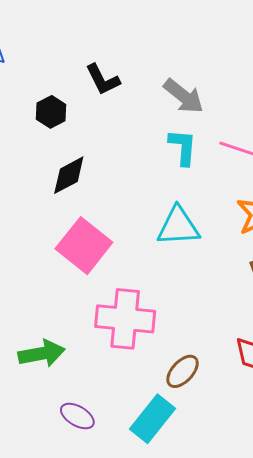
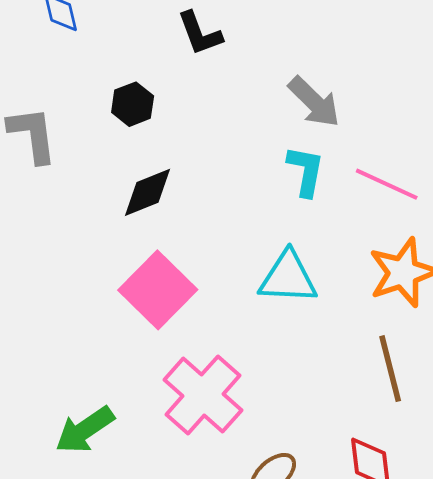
black L-shape: (103, 80) -> (200, 33), moved
pink cross: (125, 319) -> (203, 395), turned 30
green arrow: (42, 354) -> (85, 430), turned 150

